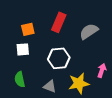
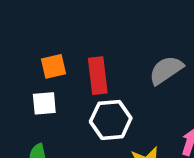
red rectangle: (59, 22) -> (98, 76), moved, turned -30

